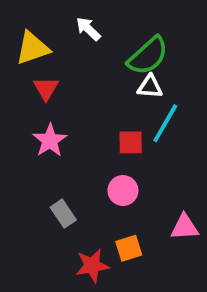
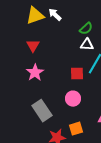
yellow triangle: (33, 48) -> (35, 16), moved
green semicircle: (148, 56) -> (86, 29), size x0.6
gray rectangle: (63, 214) -> (42, 111), size x1.5

